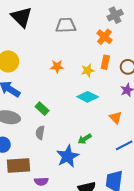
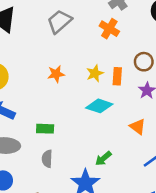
gray trapezoid: (66, 25) -> (59, 21), turned -30
orange rectangle: (105, 62) -> (117, 76), moved
green rectangle: (42, 109) -> (45, 129), turned -32

